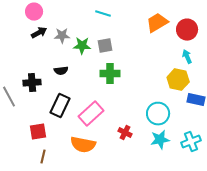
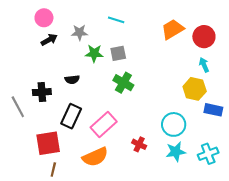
gray star: (62, 36) -> (80, 32), moved
green cross: (110, 74) -> (123, 83), turned 30
red square: (38, 132) -> (48, 143), size x1.4
orange semicircle: (83, 145) -> (95, 157), turned -35

